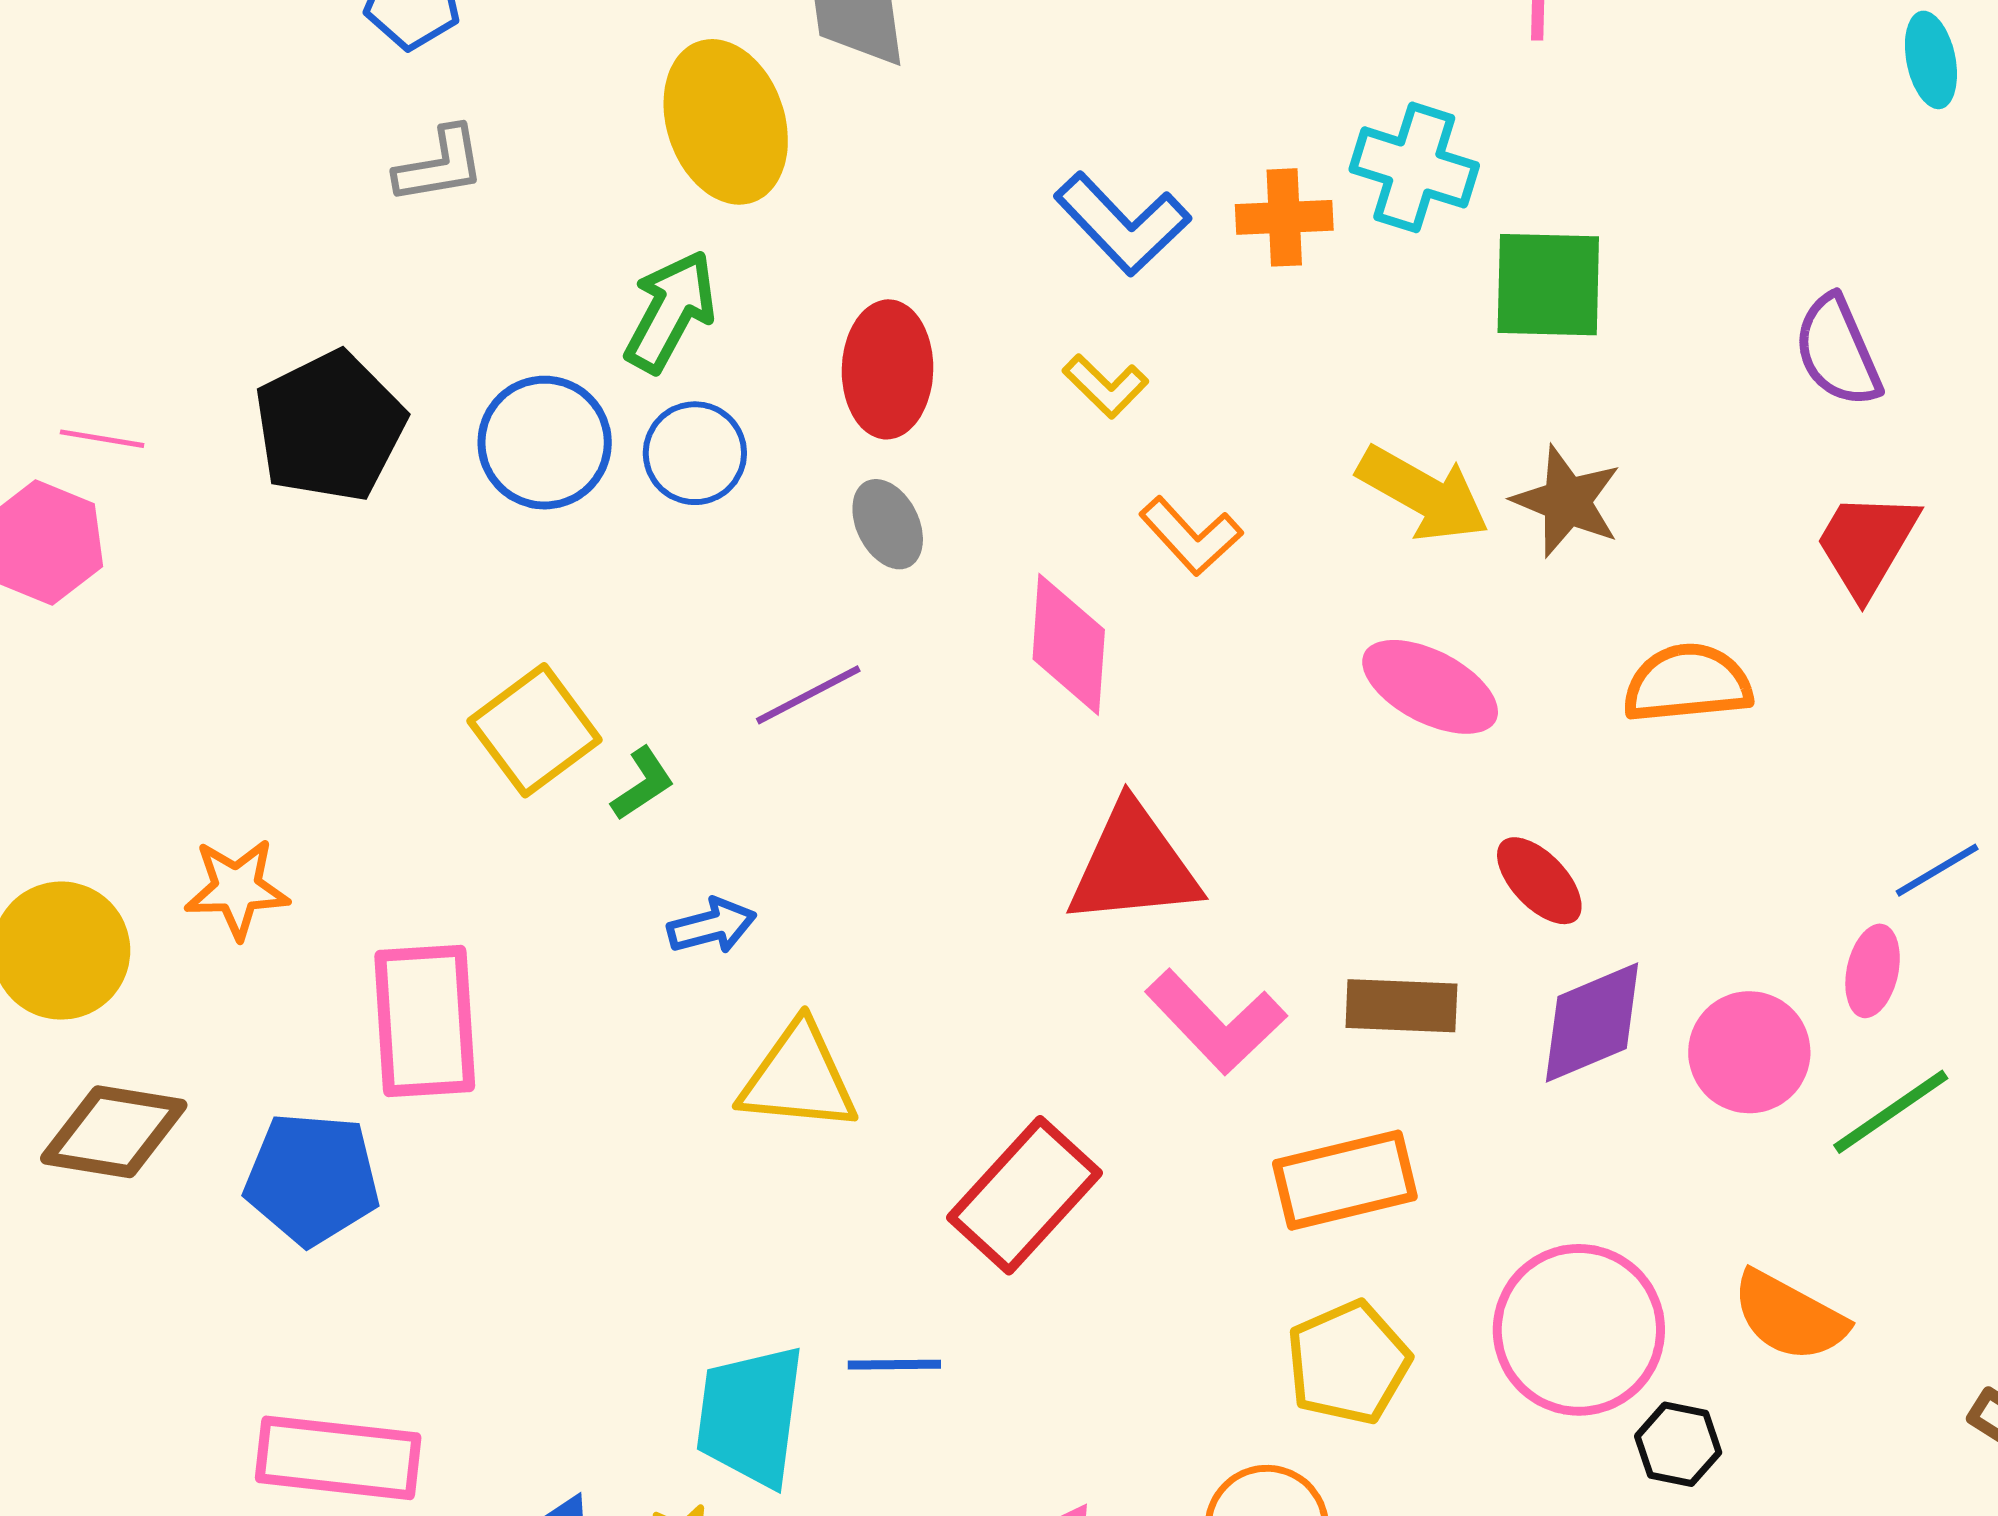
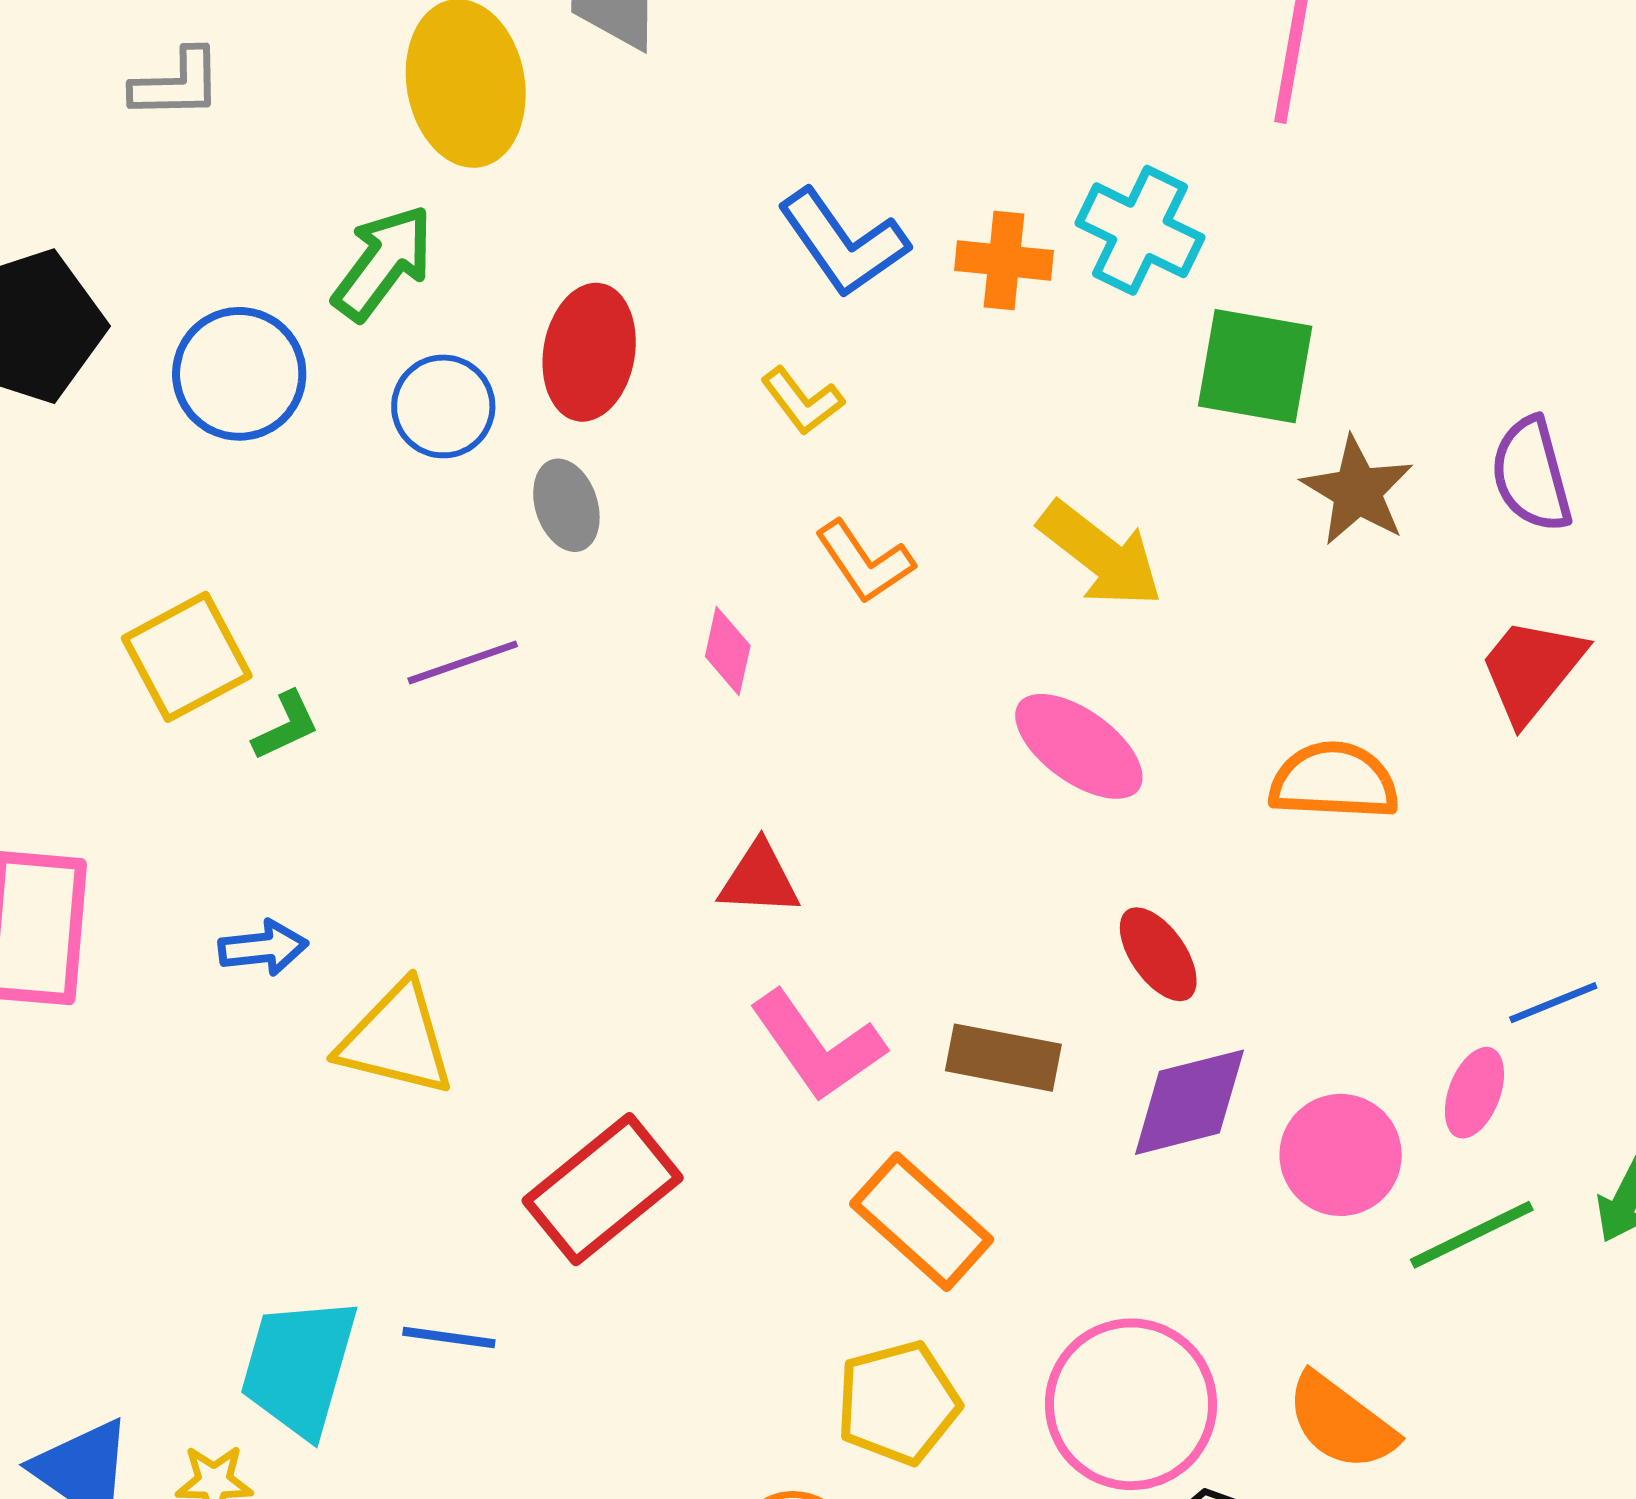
blue circle: (695, 453) -> (443, 406), moved
brown star: (1567, 501) -> (1357, 491), moved
pink diamond: (1069, 644) -> (728, 651), size x0.6
red triangle: (1133, 865) -> (759, 879), size x0.6
blue arrow: (712, 926) -> (263, 948), moved
orange rectangle: (1345, 1180) -> (922, 1222), turned 47

